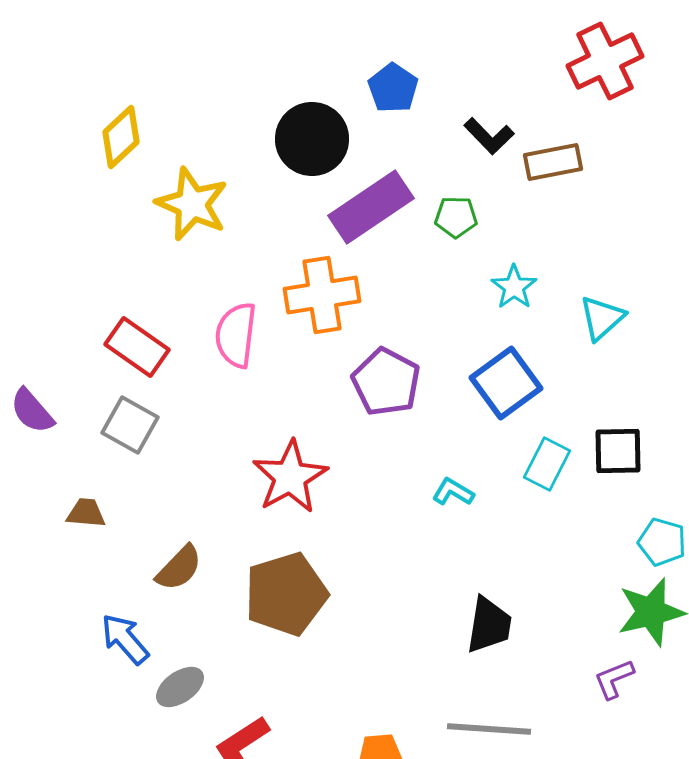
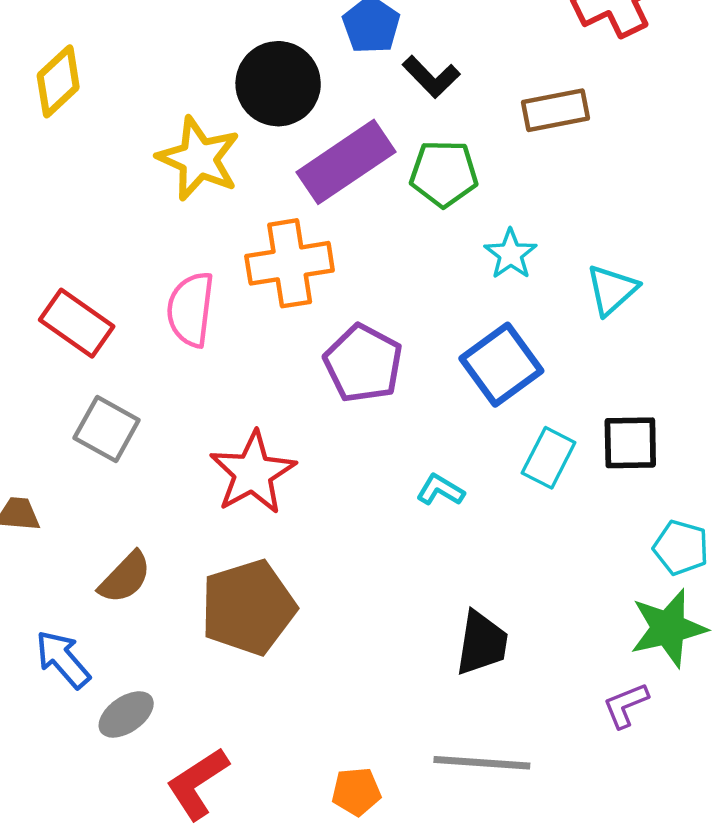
black L-shape: (489, 136) -> (431, 77), moved
yellow star: (192, 204) -> (199, 159), moved
green pentagon: (456, 217) -> (444, 173), size x1.4
gray square: (130, 425) -> (107, 429), moved

